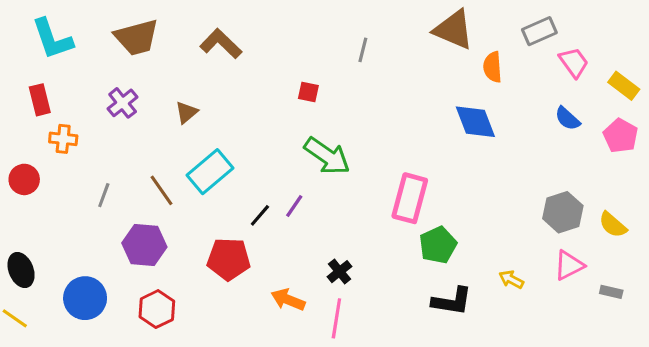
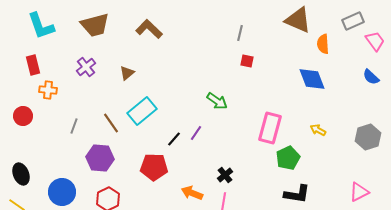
red square: (308, 92) -> (247, 61), moved
green arrow: (327, 156) -> (217, 101), size x0.7
pink triangle: (569, 265) -> (359, 192), moved
yellow arrow: (511, 279) -> (318, 130), moved

